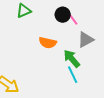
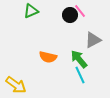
pink line: (73, 19) -> (80, 11), moved
orange semicircle: (48, 43) -> (48, 57), moved

